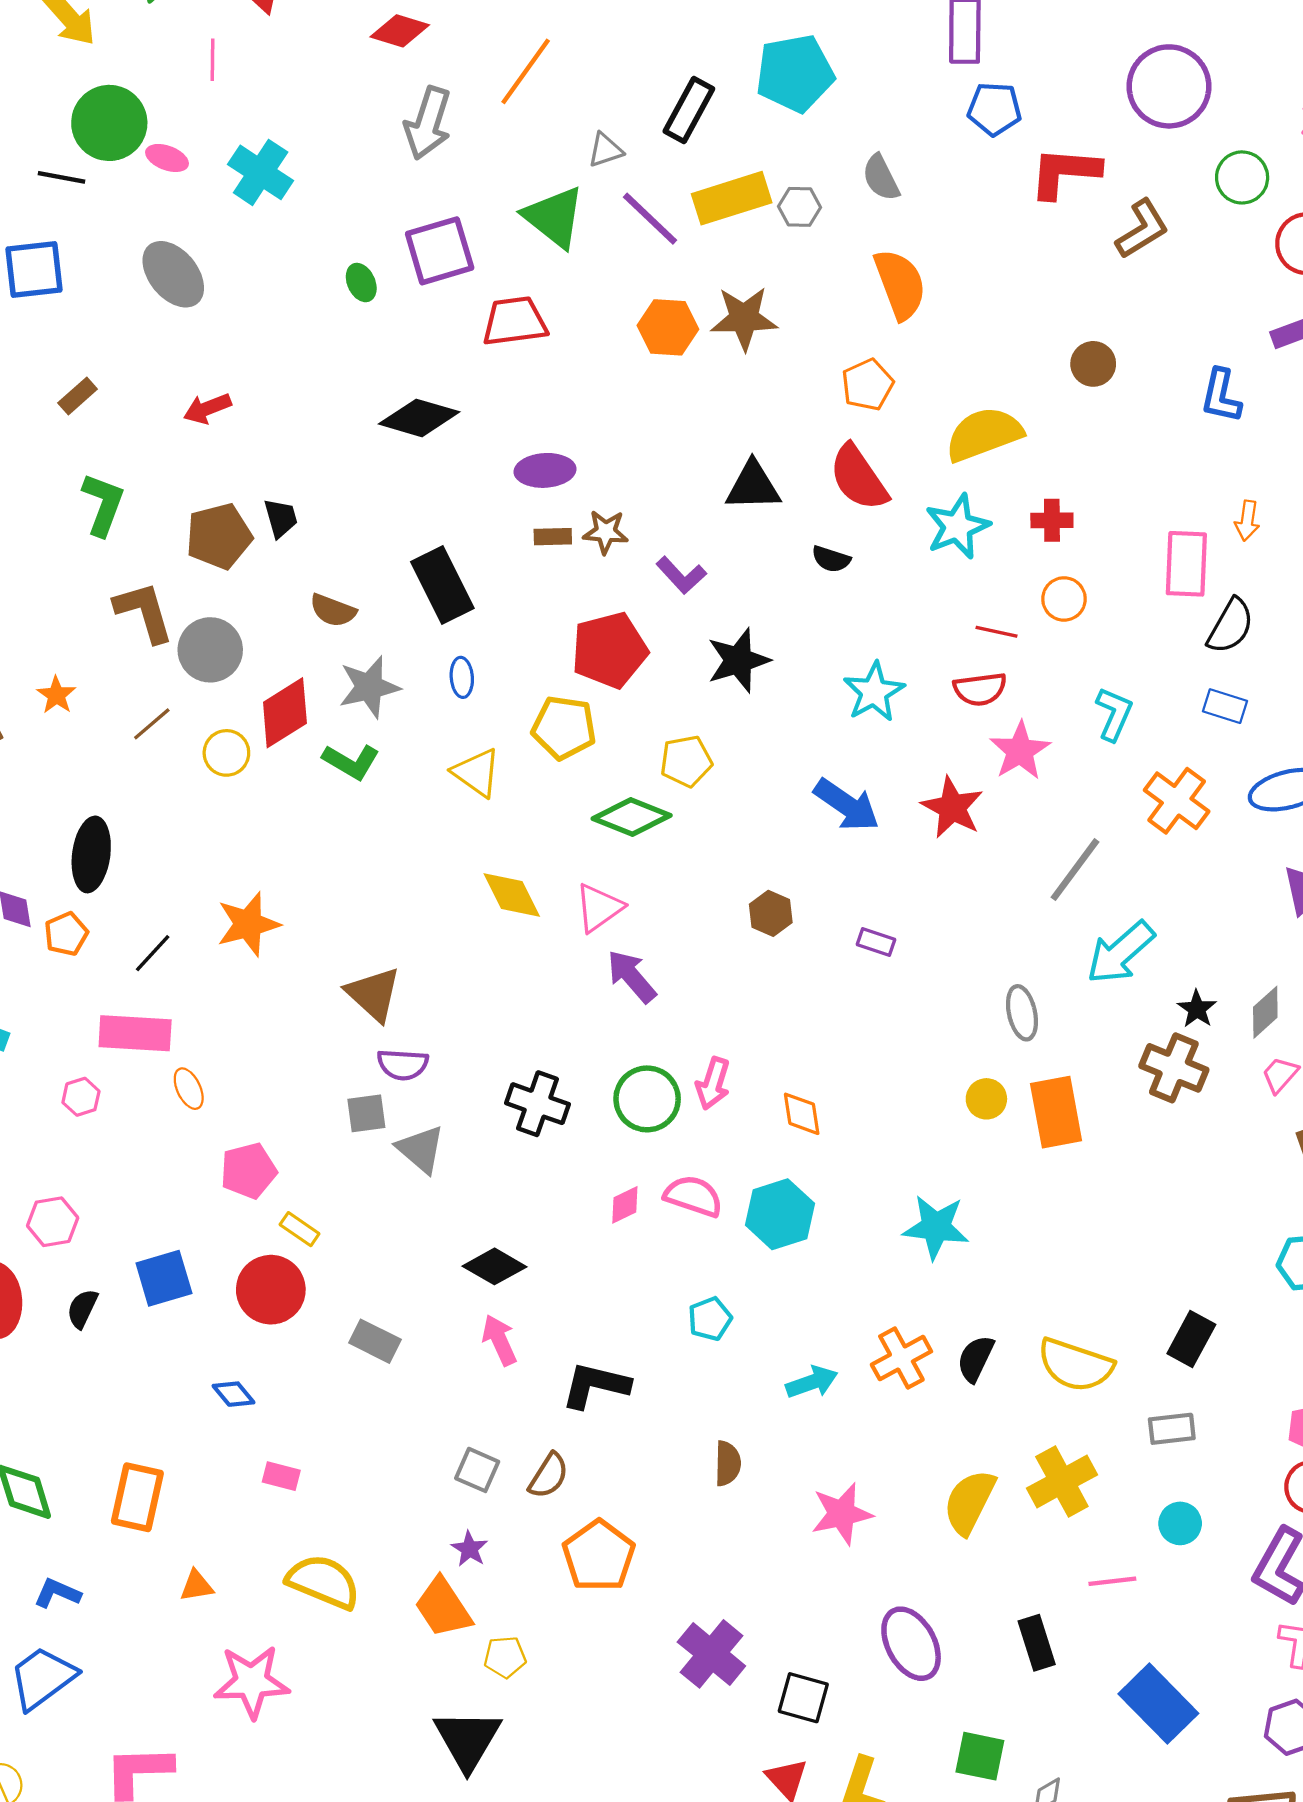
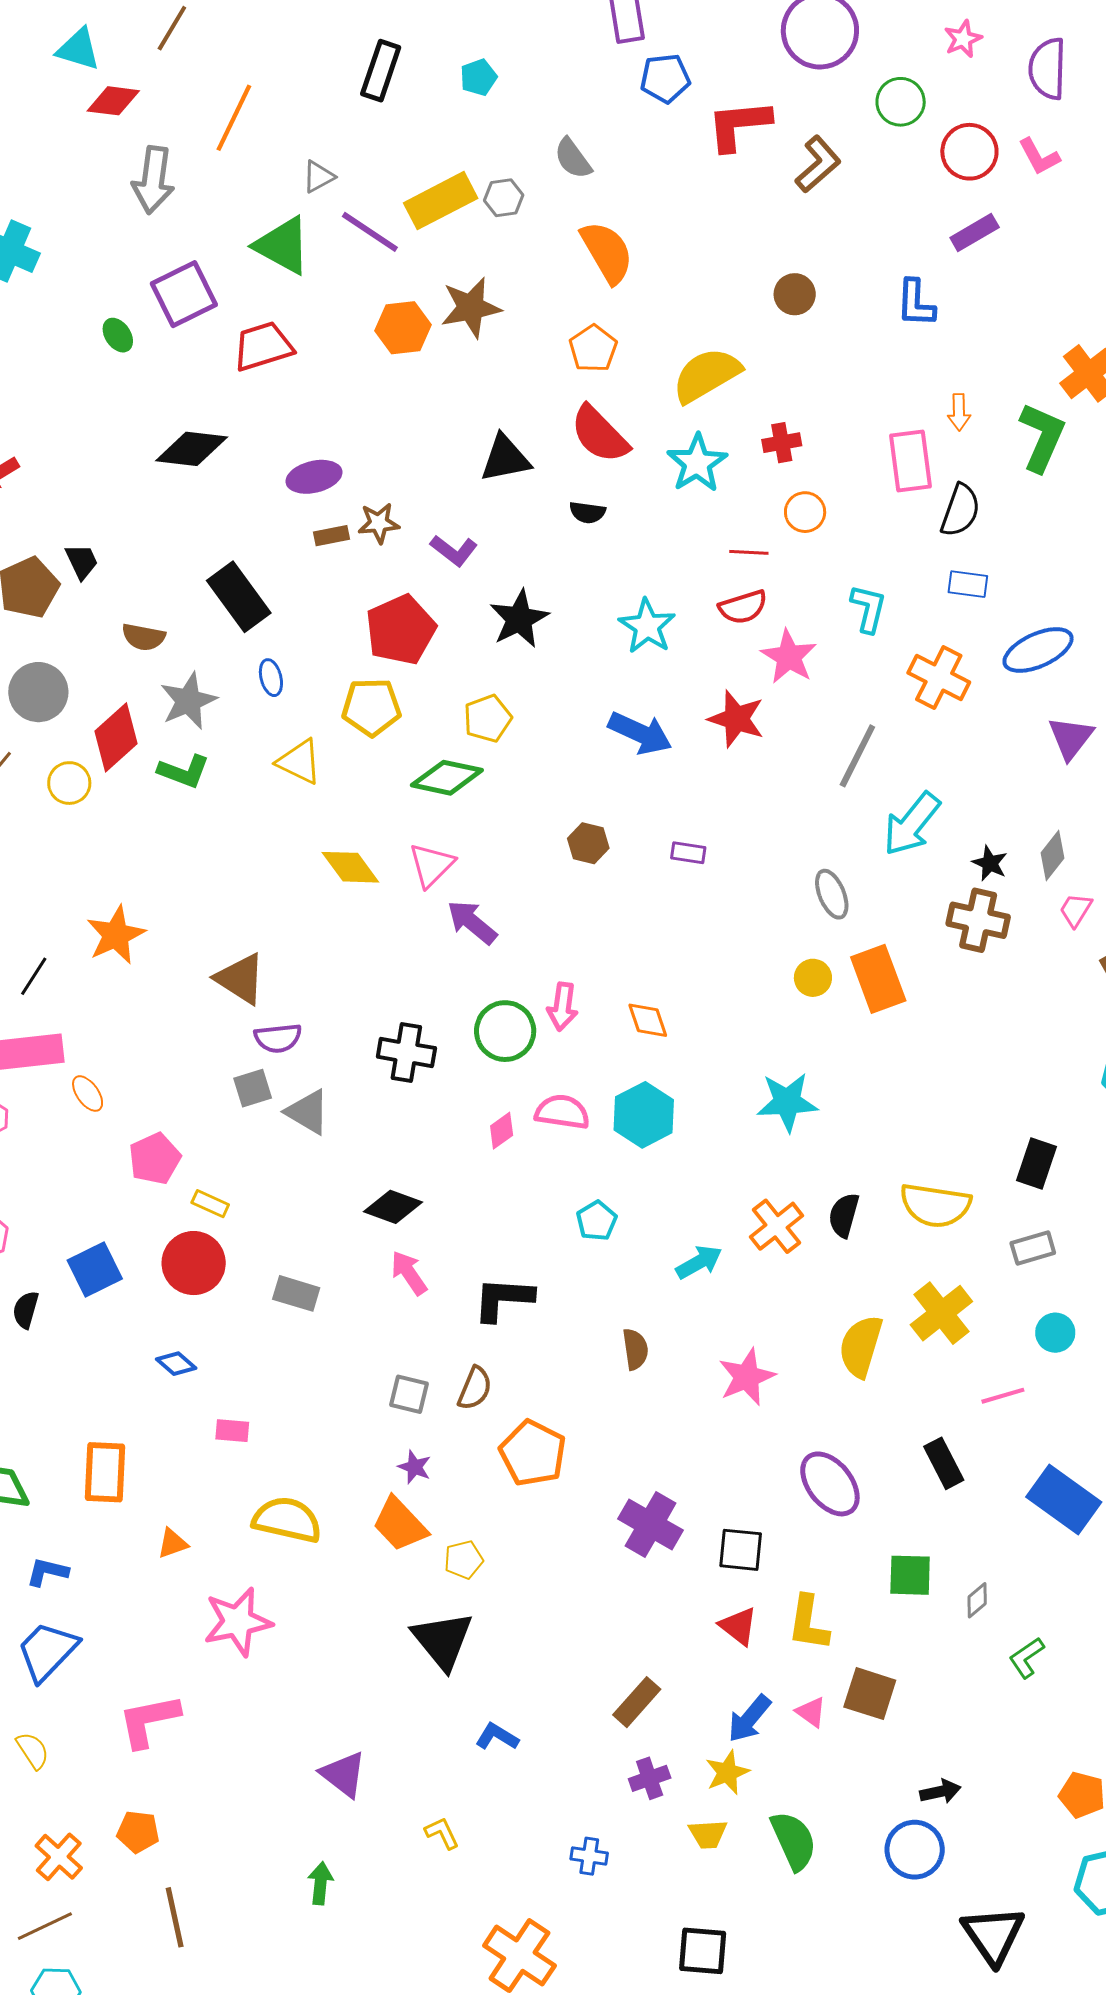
cyan pentagon: (795, 73) -> (479, 77), size x0.5
black rectangle: (689, 110) -> (381, 71), moved

